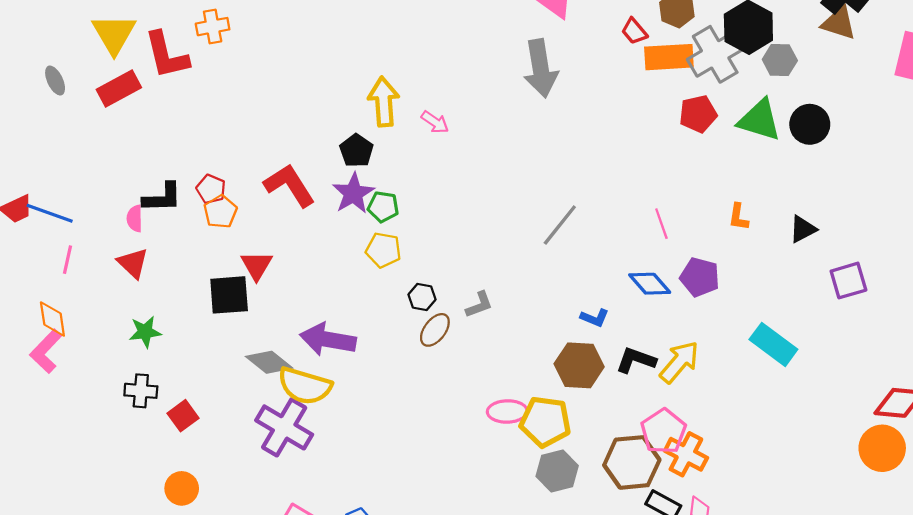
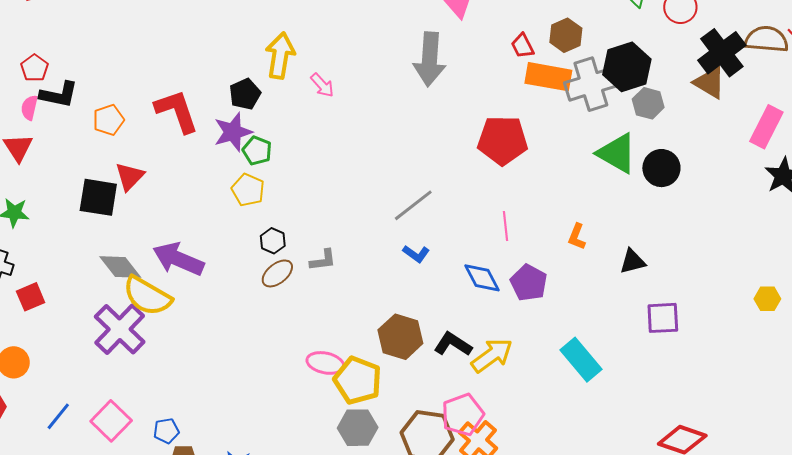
red pentagon: (698, 114) -> (503, 140), moved, size x1.4
red pentagon: (211, 189) -> (34, 68), moved
blue L-shape: (595, 318) -> (416, 254), moved

